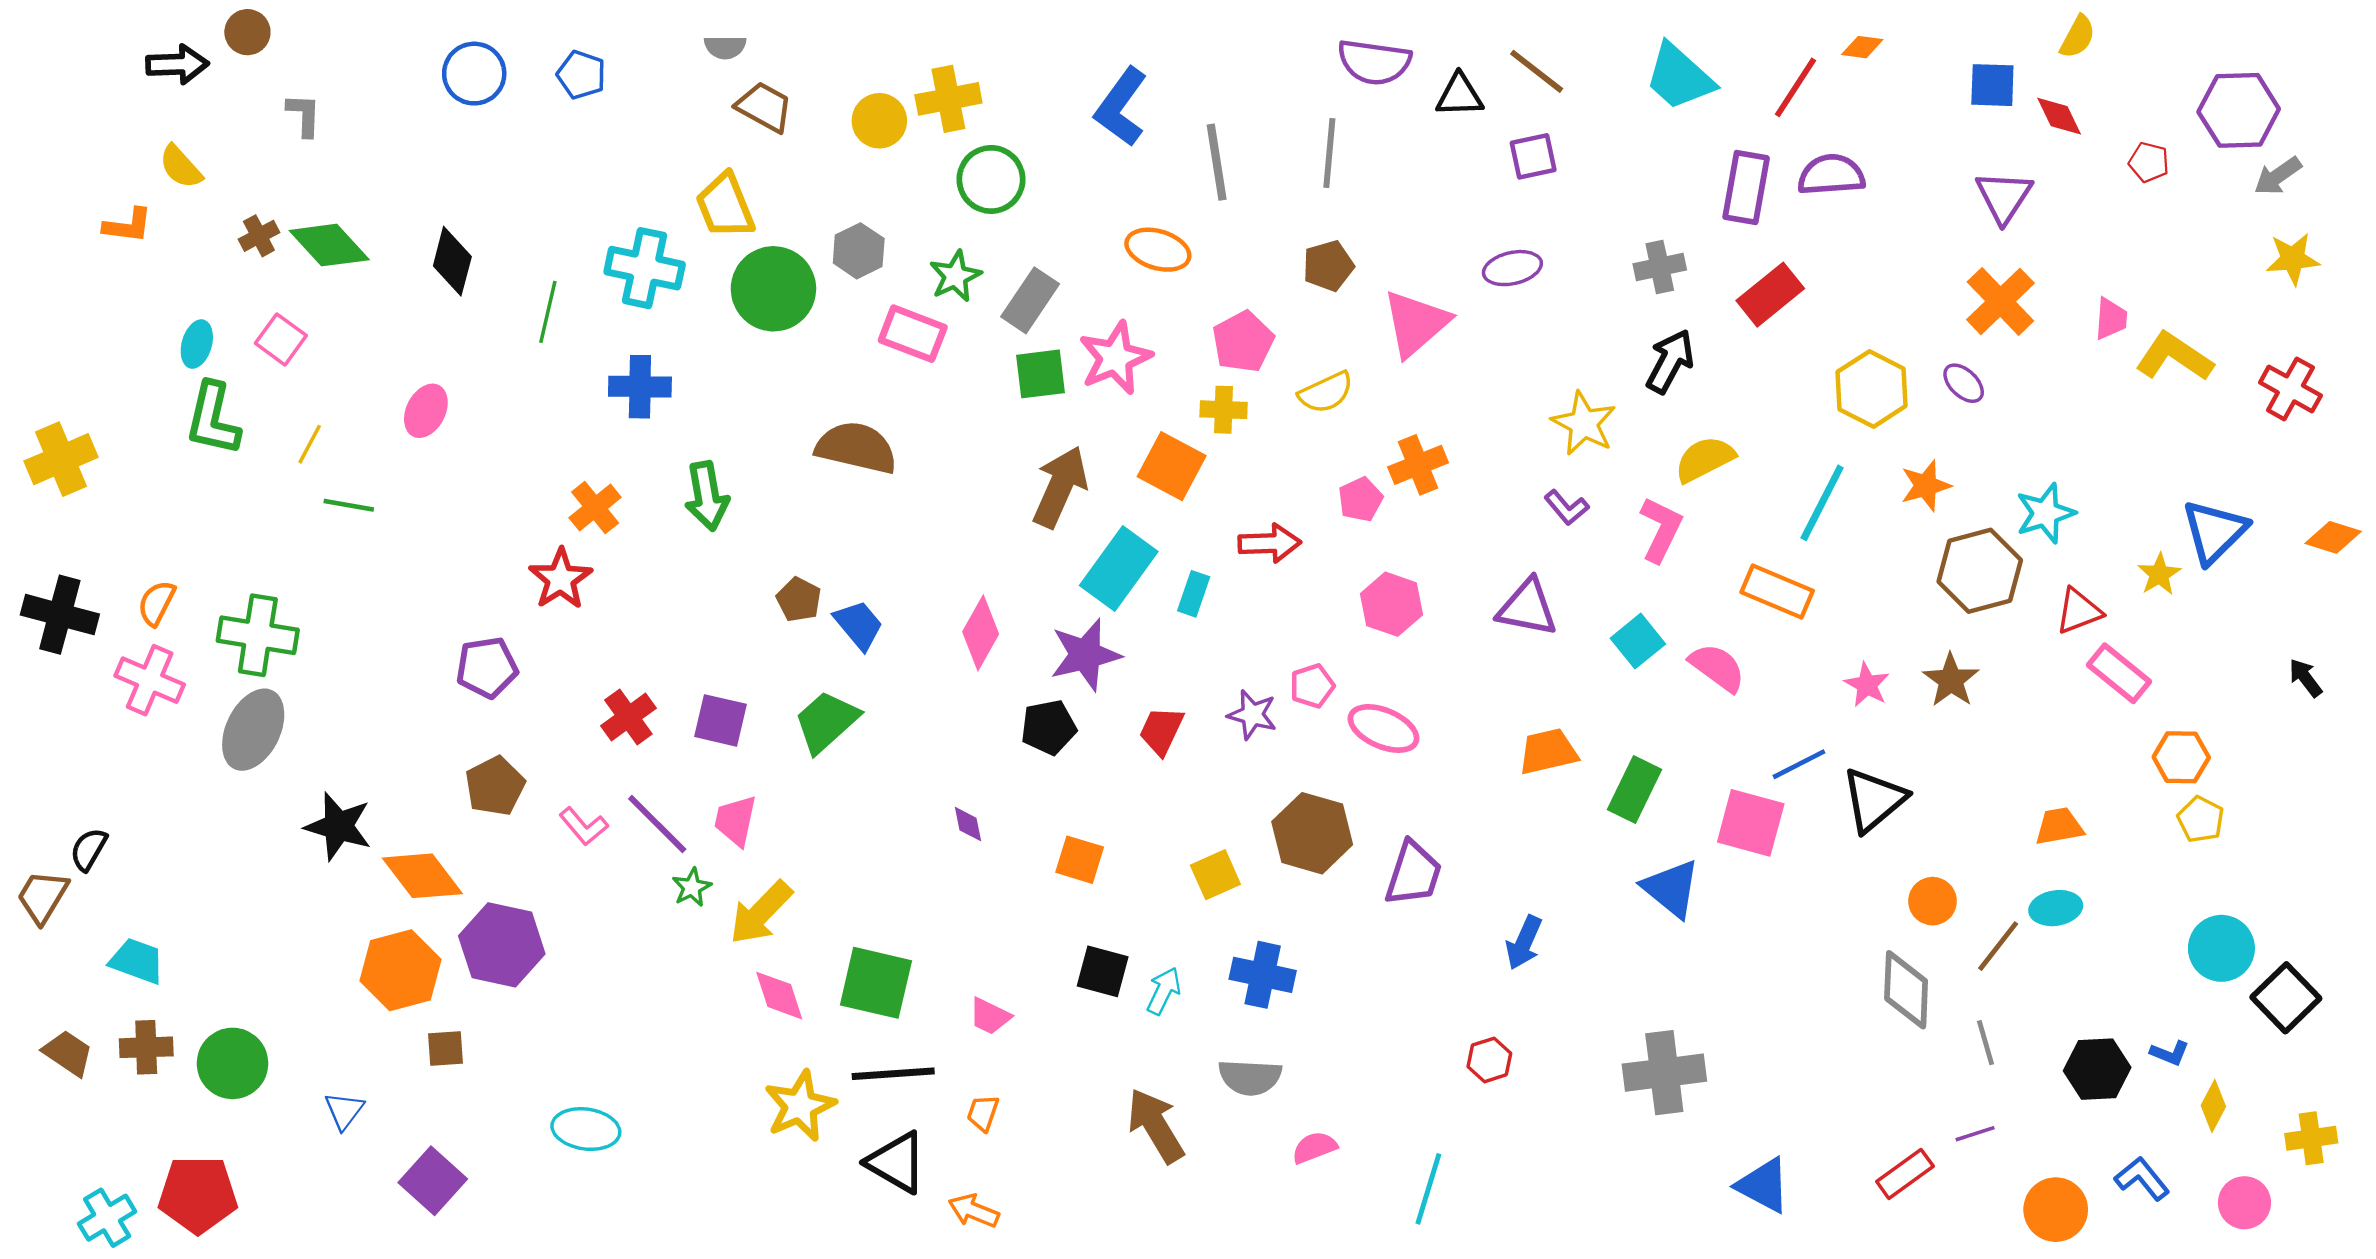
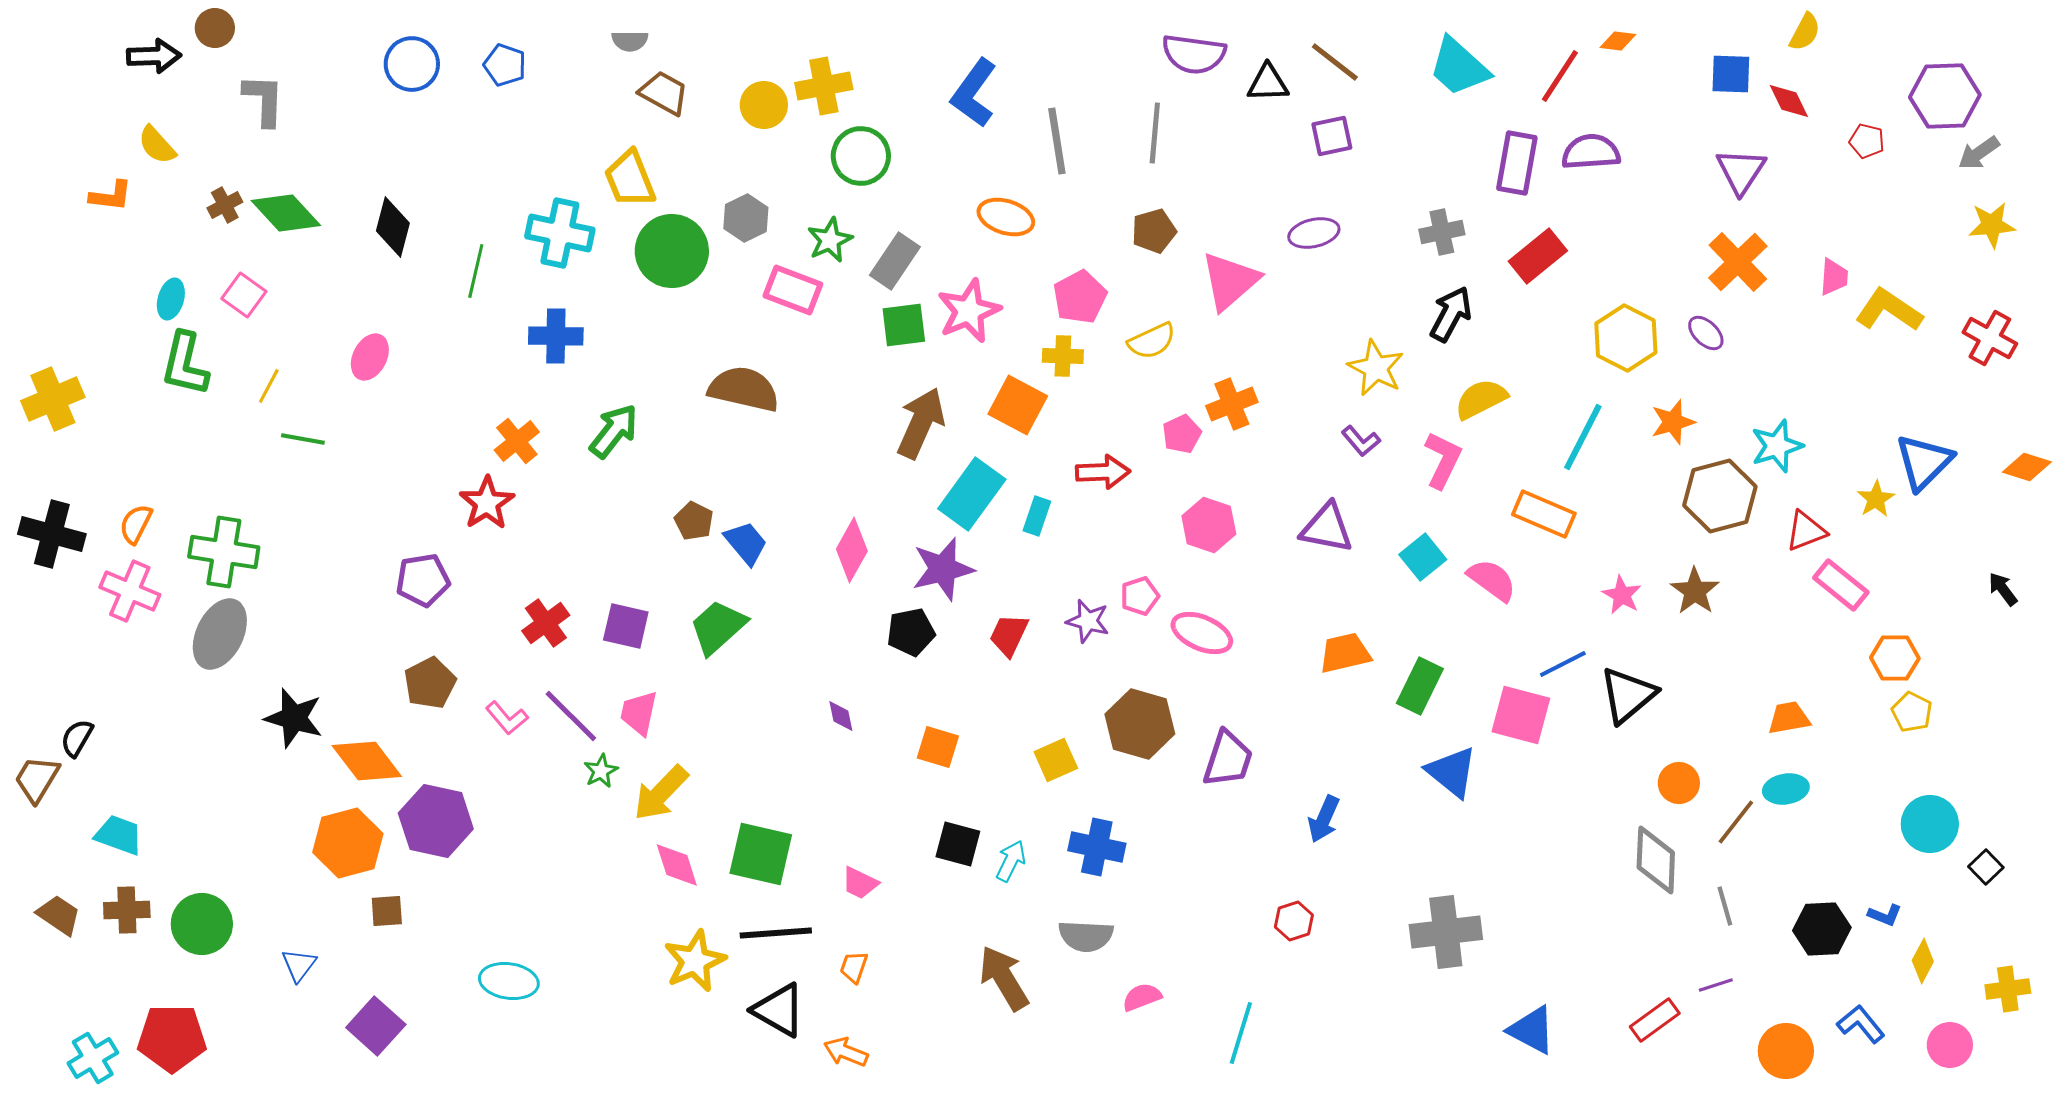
gray L-shape: (304, 115) -> (264, 100), size x1.4
green arrow: (707, 496) -> (614, 431), turned -132
black square: (2286, 998) -> (1986, 867), size x0.6

